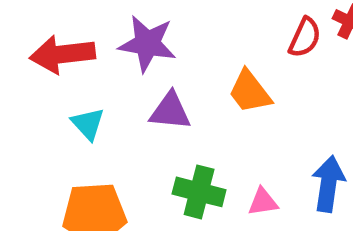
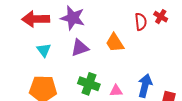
red semicircle: (305, 37) -> (141, 22), turned -36
purple triangle: (170, 111) -> (80, 48), turned -30

